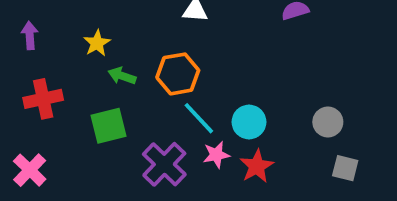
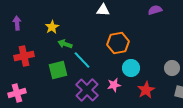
orange hexagon: (178, 74) -> (118, 43), moved
cyan line: (199, 118) -> (82, 60), moved
red star: (257, 166) -> (146, 90), moved
pink cross: (30, 170) -> (17, 93), turned 30

